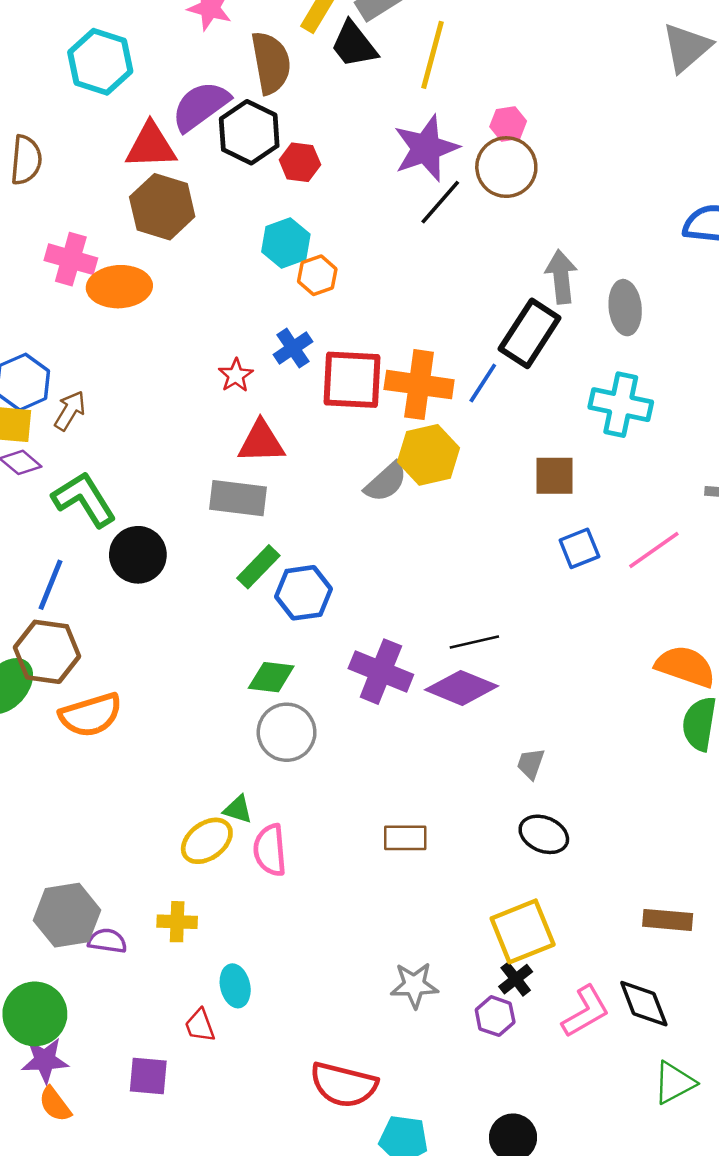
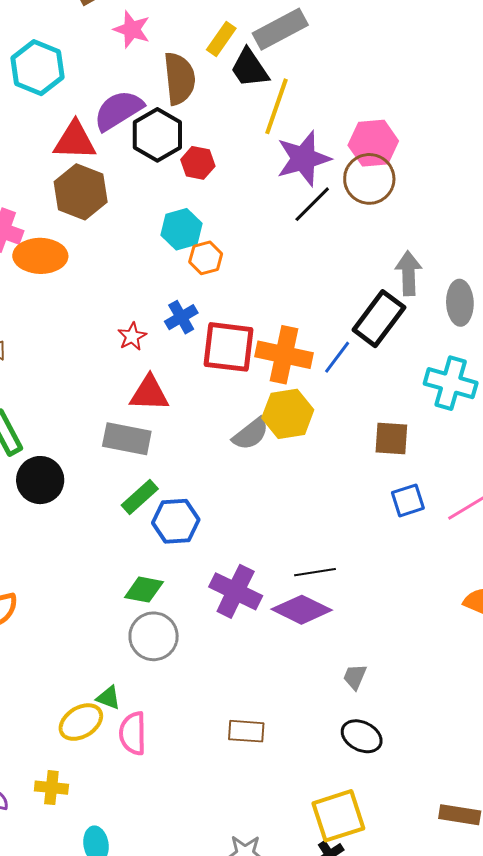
yellow line: (432, 55) -> (276, 106), moved
pink hexagon: (508, 124) -> (373, 143), size x1.6

